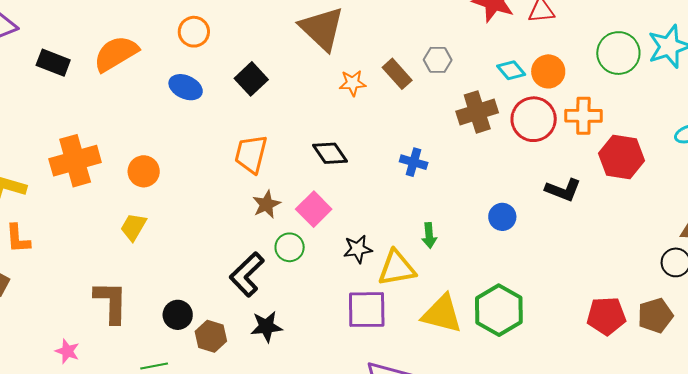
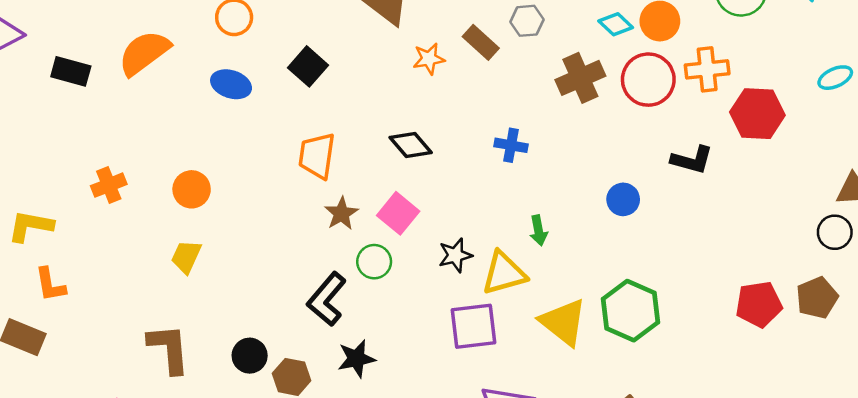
orange cross: (75, 161) -> (109, 185), size x0.6
yellow triangle: (442, 314) -> (563, 322), turned 30

